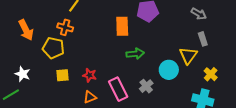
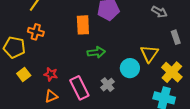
orange cross: (65, 27) -> (36, 32), moved
gray rectangle: (203, 39) -> (176, 37), moved
yellow cross: (211, 74) -> (172, 72), size x1.5
yellow square: (63, 75) -> (24, 75), turned -32

